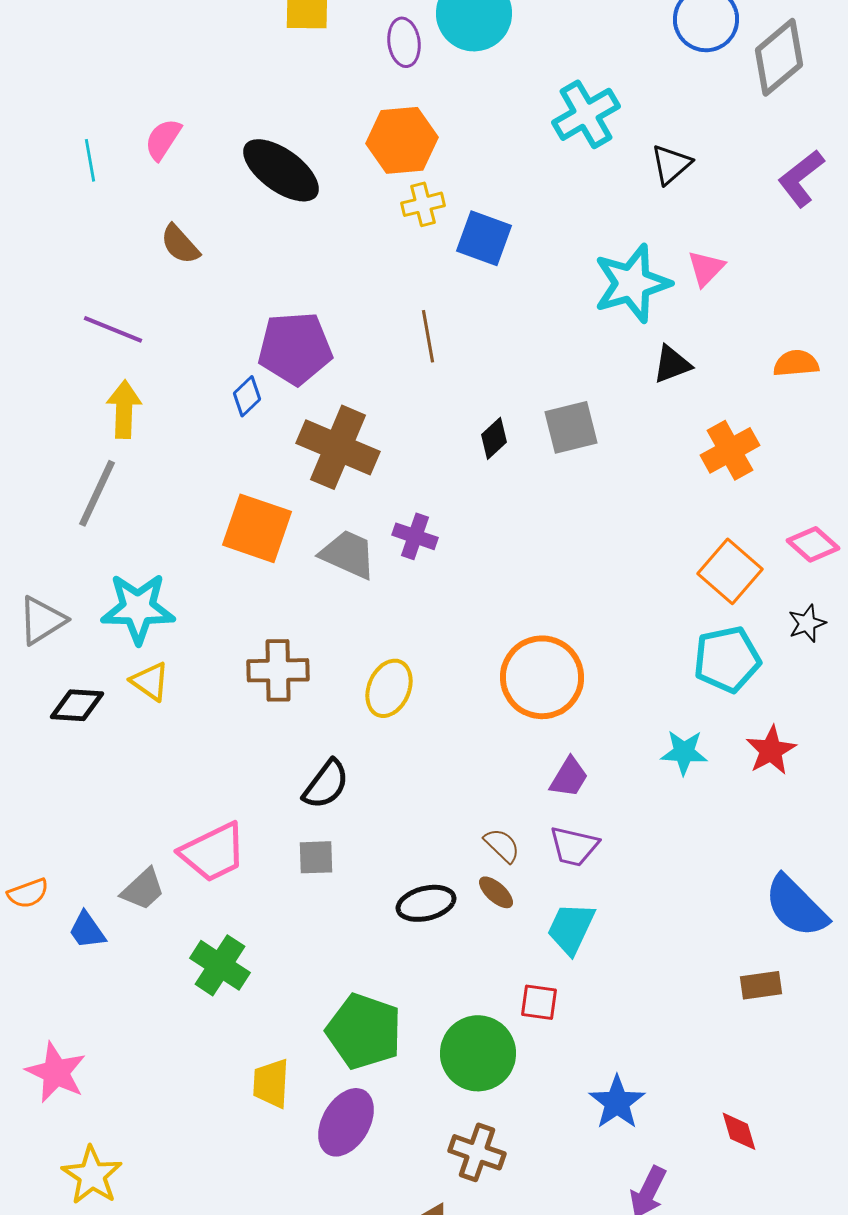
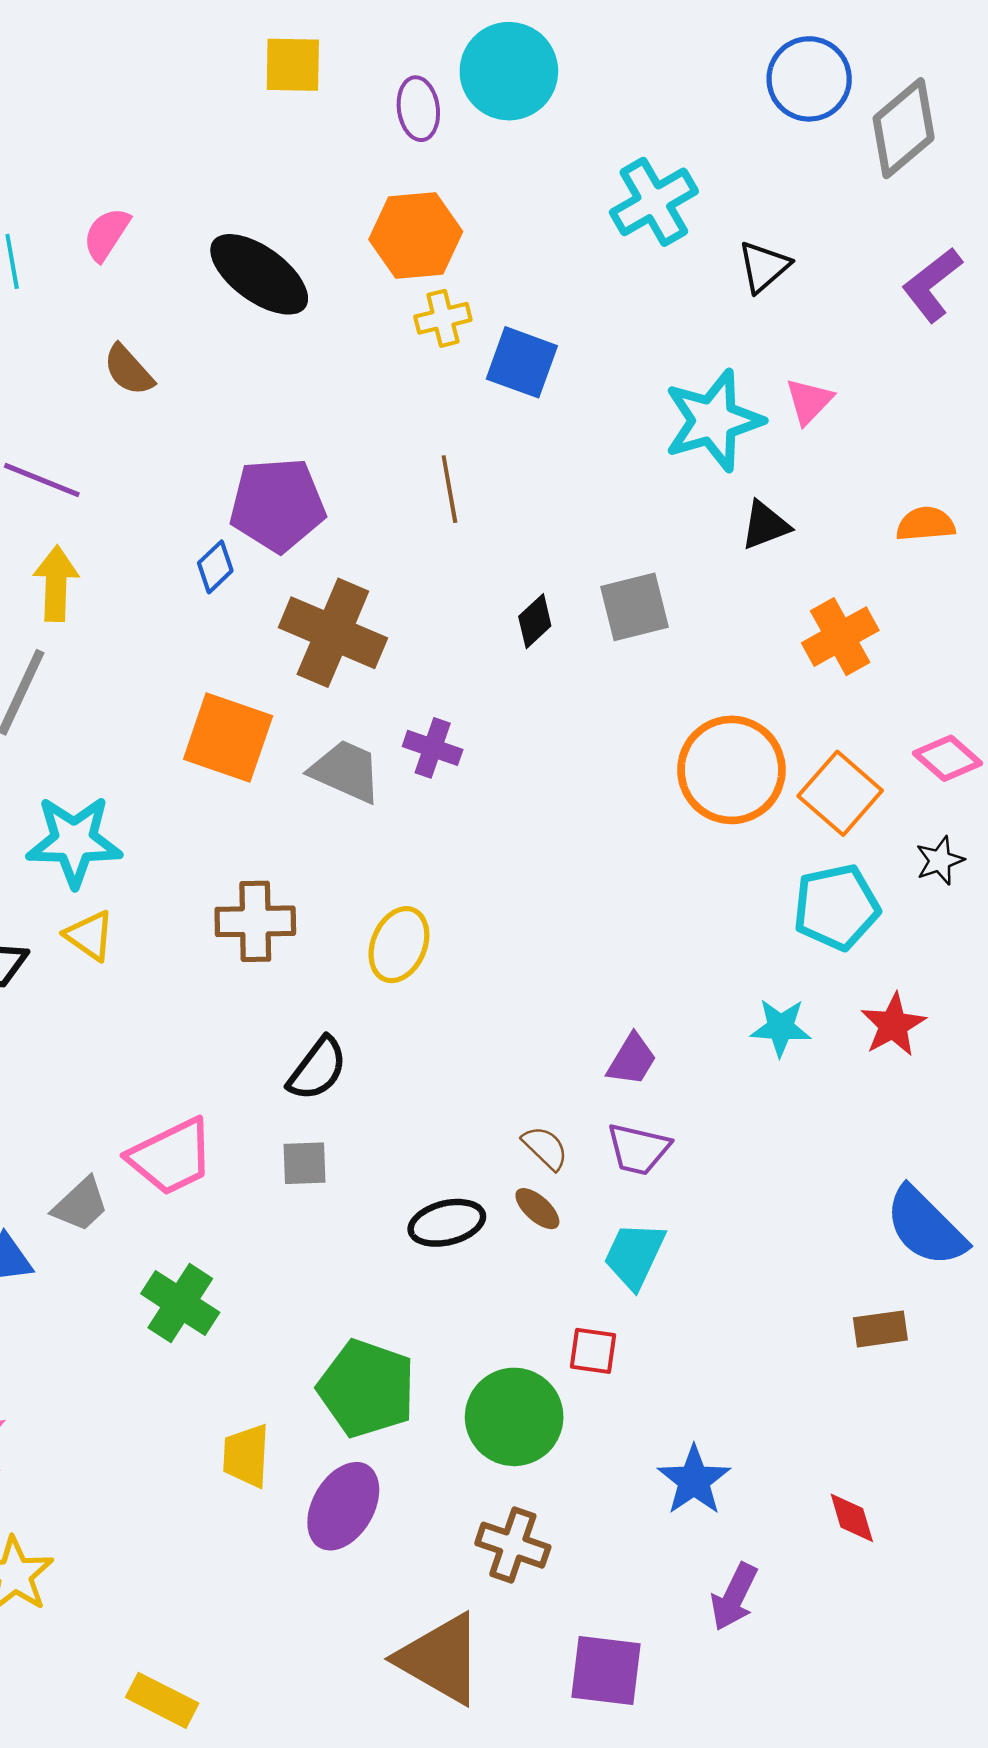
orange circle: (542, 677) -> (731, 770), moved

